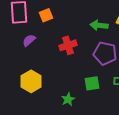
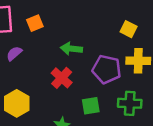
green arrow: (99, 25) -> (71, 49), moved
red cross: (68, 45) -> (62, 78), moved, turned -30

